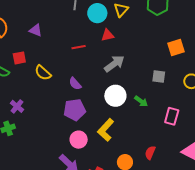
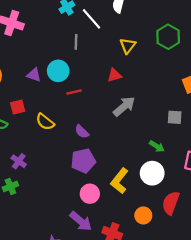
cyan circle: (97, 13) -> (58, 71), moved
red line: (79, 47) -> (74, 92), moved
white circle: (115, 96) -> (152, 173), moved
red semicircle: (150, 153) -> (171, 203), size x1.5

